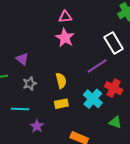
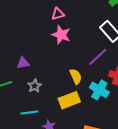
purple triangle: (22, 59) -> (23, 63), turned -40
yellow semicircle: (61, 81) -> (76, 76), moved
yellow rectangle: (61, 104) -> (69, 100), size x1.5

